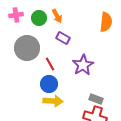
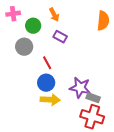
green circle: (39, 18) -> (33, 26), moved
gray circle: (27, 48) -> (24, 47), size x0.7
purple star: (83, 65) -> (80, 88), moved, turned -30

